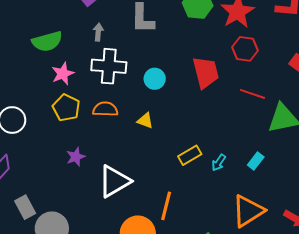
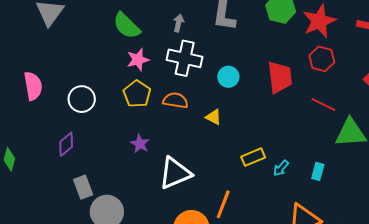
green semicircle: (47, 41) -> (127, 26), turned 52
purple star: (76, 157) -> (140, 144), turned -30
cyan rectangle: (256, 161) -> (318, 171), turned -30

